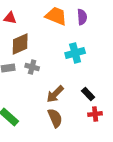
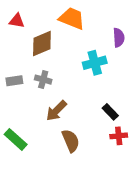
purple semicircle: (82, 17) -> (119, 38), moved
brown diamond: (20, 44) -> (42, 44), moved
brown arrow: (55, 94) -> (56, 111), moved

